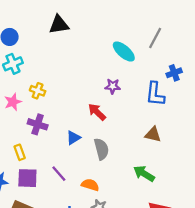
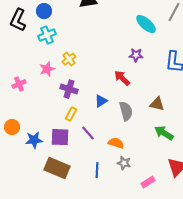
yellow cross: (38, 91) -> (69, 59), turned 32
brown triangle: (153, 134) -> (157, 104), moved
yellow rectangle: (20, 152) -> (71, 114), moved, turned 48

